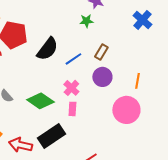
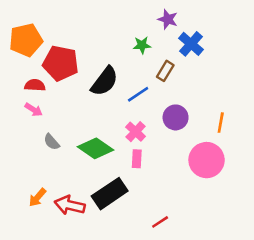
blue cross: (142, 20) -> (191, 44), moved
green star: (86, 21) -> (142, 45), moved
brown rectangle: (101, 52) -> (165, 71), moved

